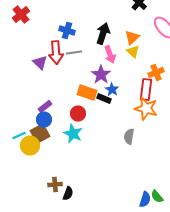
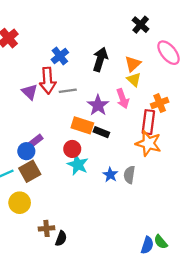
blue cross: (67, 30) -> (60, 56), turned 35
gray line: (74, 52) -> (68, 91), moved
pink arrow: (110, 54) -> (123, 99), moved
blue star: (112, 90) -> (110, 175), moved
blue circle: (44, 120) -> (26, 151), moved
cyan star: (73, 134) -> (78, 165), moved
yellow circle: (30, 146) -> (20, 203), moved

